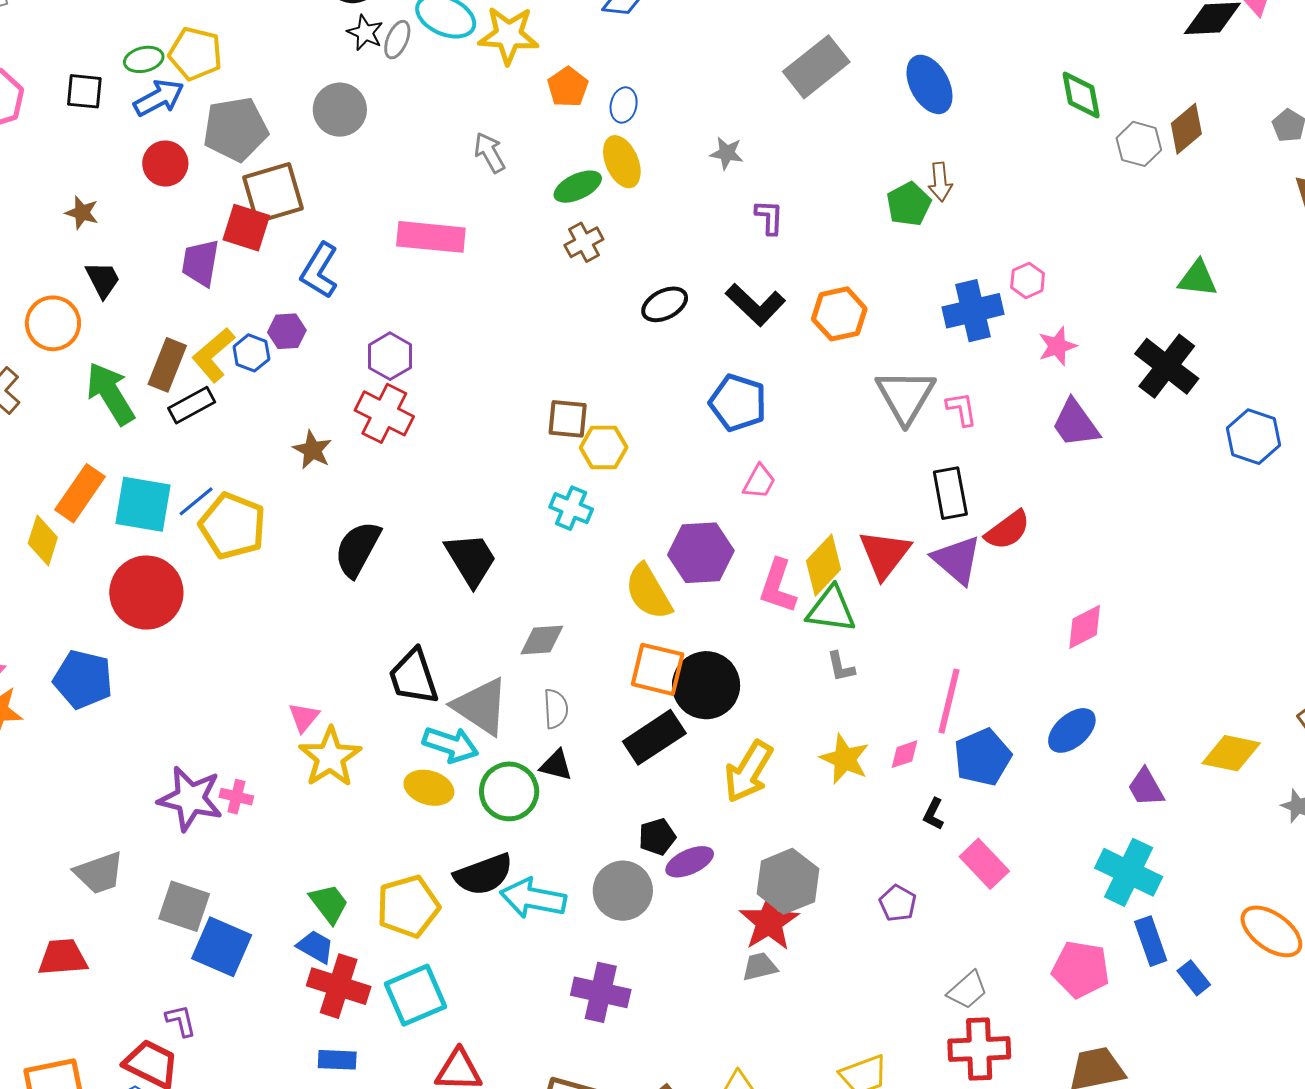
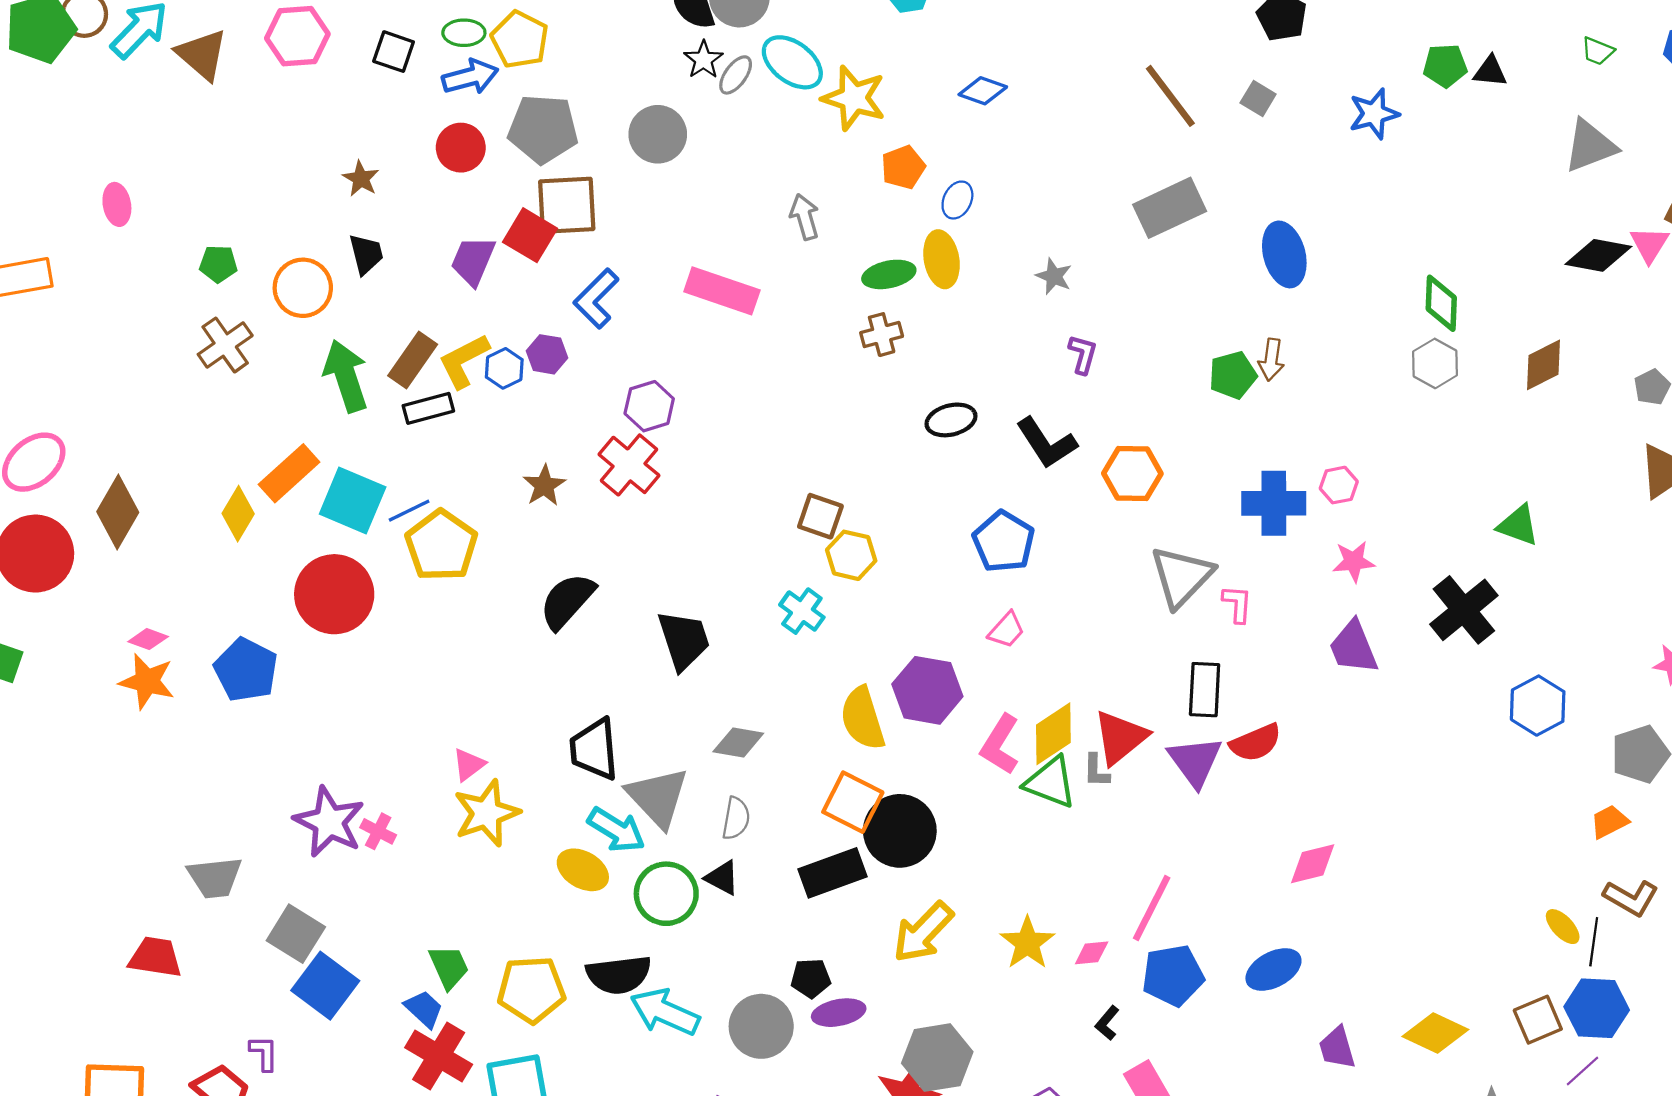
gray hexagon: (1139, 144) -> (1435, 363), moved
gray L-shape: (841, 667) -> (1096, 771), moved

